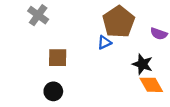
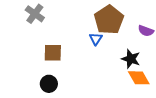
blue triangle: (104, 42) -> (96, 39), turned -32

